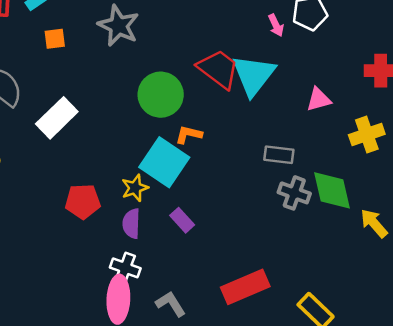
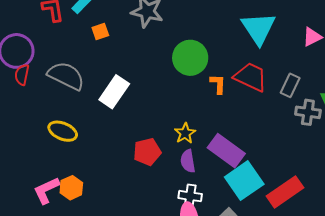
red trapezoid: (218, 69) -> (251, 77), moved
orange L-shape: (189, 135) -> (218, 84), turned 90
gray rectangle: (279, 155) -> (290, 85), turned -60
cyan square: (164, 162) -> (244, 181), moved, turned 33
purple rectangle: (182, 220) -> (226, 151), size x1.8

